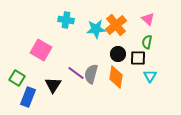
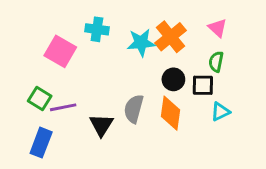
pink square: (41, 50) -> (60, 51), moved
purple line: (76, 73) -> (63, 107), moved, turned -48
cyan triangle: (150, 76) -> (220, 112), turned 32
green square: (17, 78) -> (40, 98), moved
black triangle: (53, 85) -> (101, 125), moved

